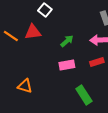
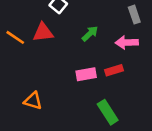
green arrow: (67, 41) -> (90, 34), moved
red rectangle: (97, 62) -> (114, 70), moved

